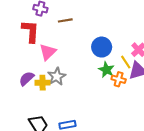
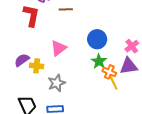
pink triangle: (48, 52) -> (59, 48), moved
yellow line: (126, 62) -> (114, 83), moved
gray star: (57, 76) -> (57, 83), moved

